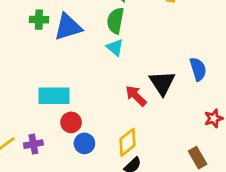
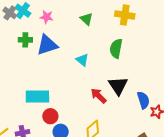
green semicircle: (115, 21) -> (116, 49), moved
blue semicircle: (198, 69) -> (143, 100), moved

